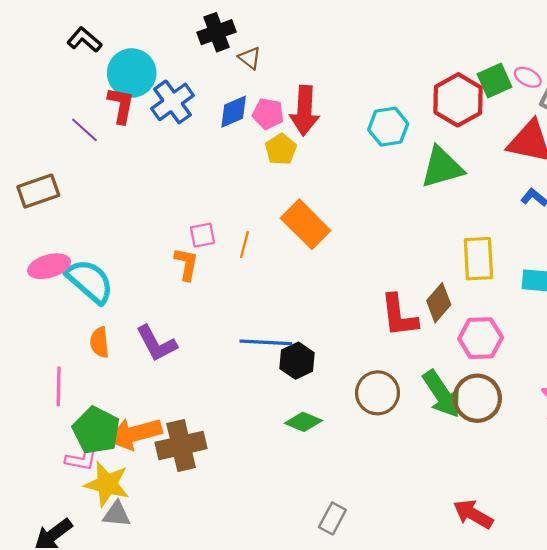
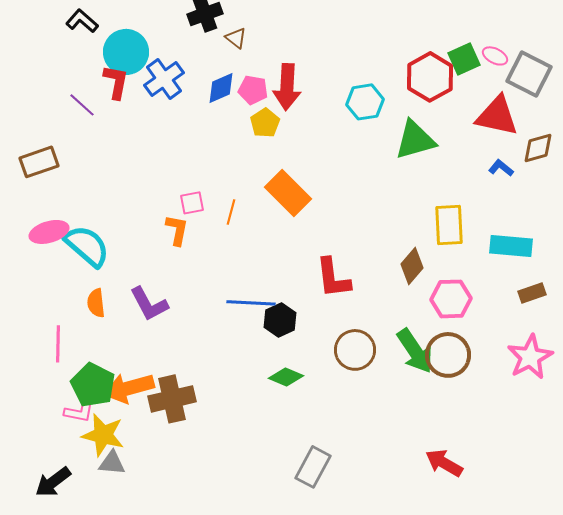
red L-shape: (399, 316) -> (333, 278), moved
gray rectangle: (332, 518) -> (313, 467), size x1.4

